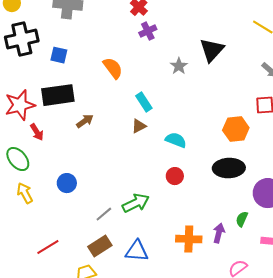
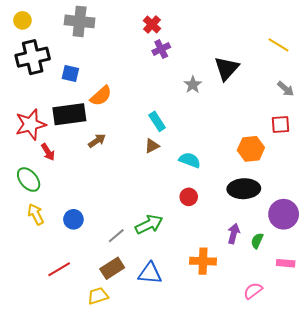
orange semicircle: (113, 68) -> (101, 96), moved, turned 85
blue circle: (67, 183) -> (73, 219), moved
purple arrow: (219, 233) -> (234, 234), moved

